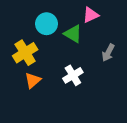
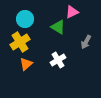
cyan circle: (46, 24) -> (25, 19), moved

